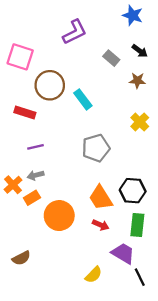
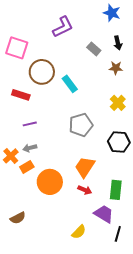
black arrow: (140, 51) -> (118, 43), turned 40
black hexagon: (133, 191) -> (119, 142), moved
orange trapezoid: (101, 198) -> (85, 167), turned 65
black line: (140, 277) -> (118, 234), turned 42

